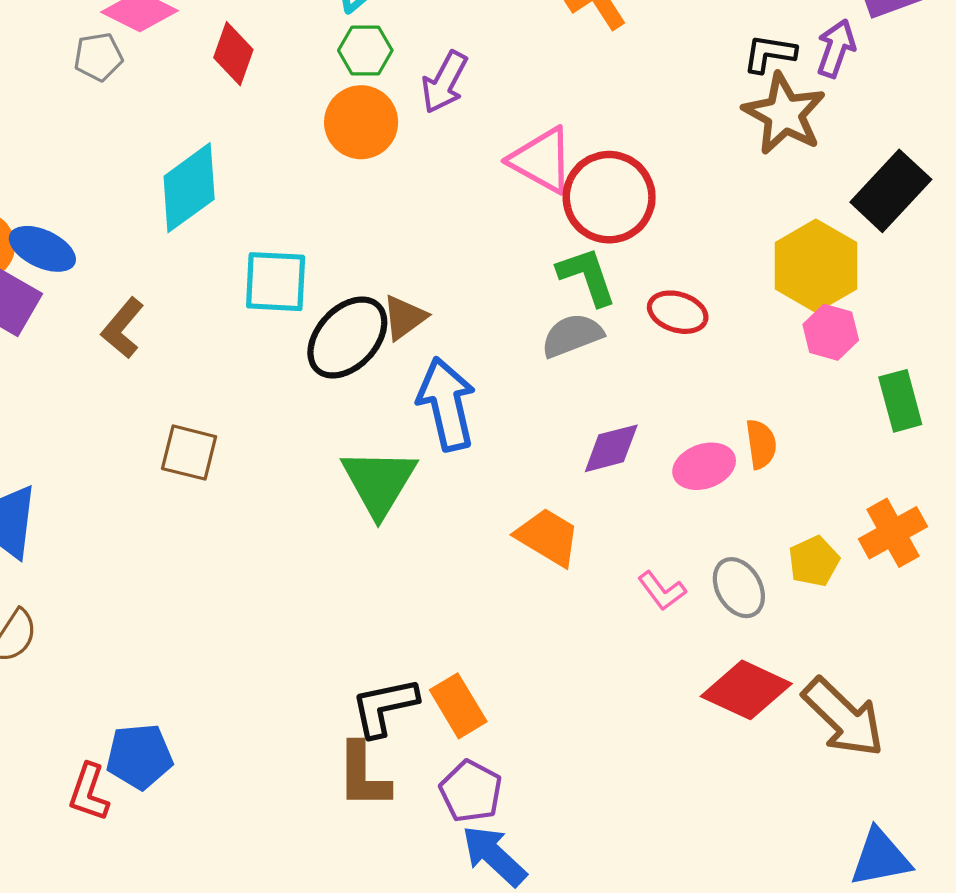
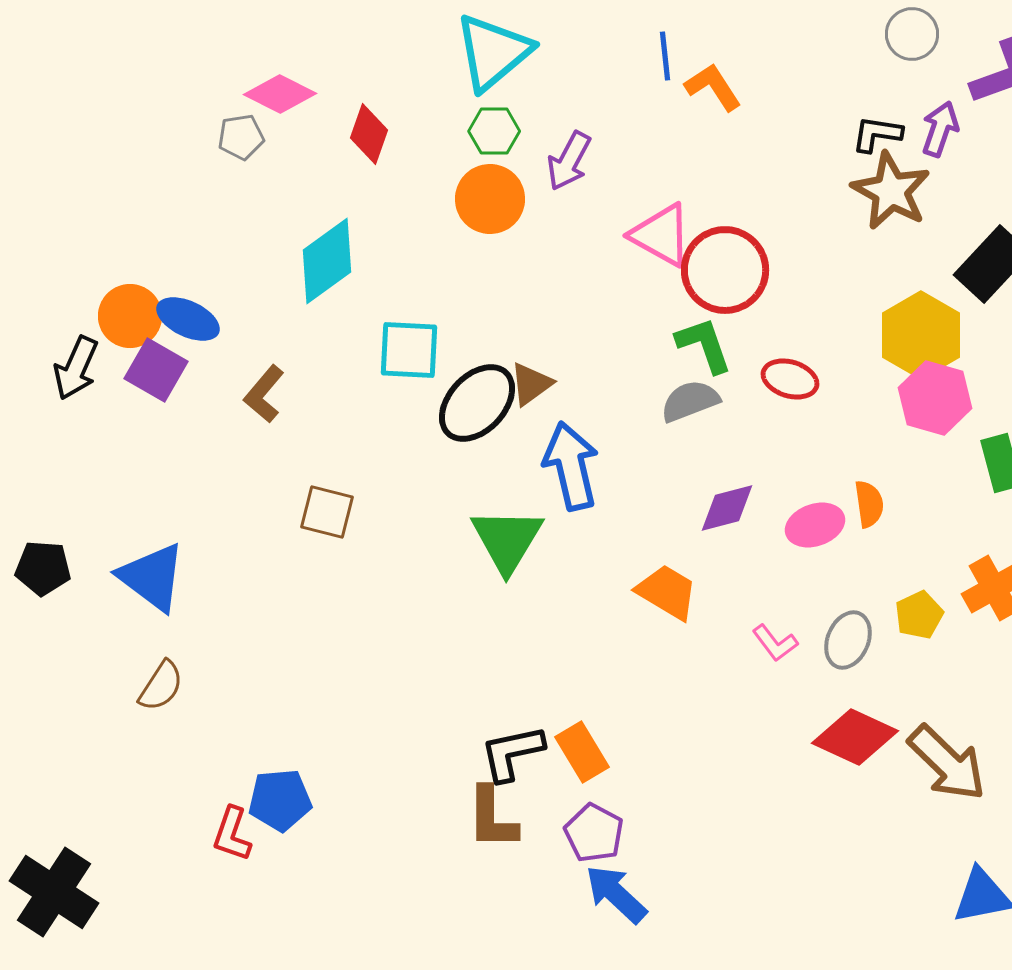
pink hexagon: (831, 332) -> (935, 398), size x1.4
gray ellipse: (739, 588) -> (848, 640), turned 54

